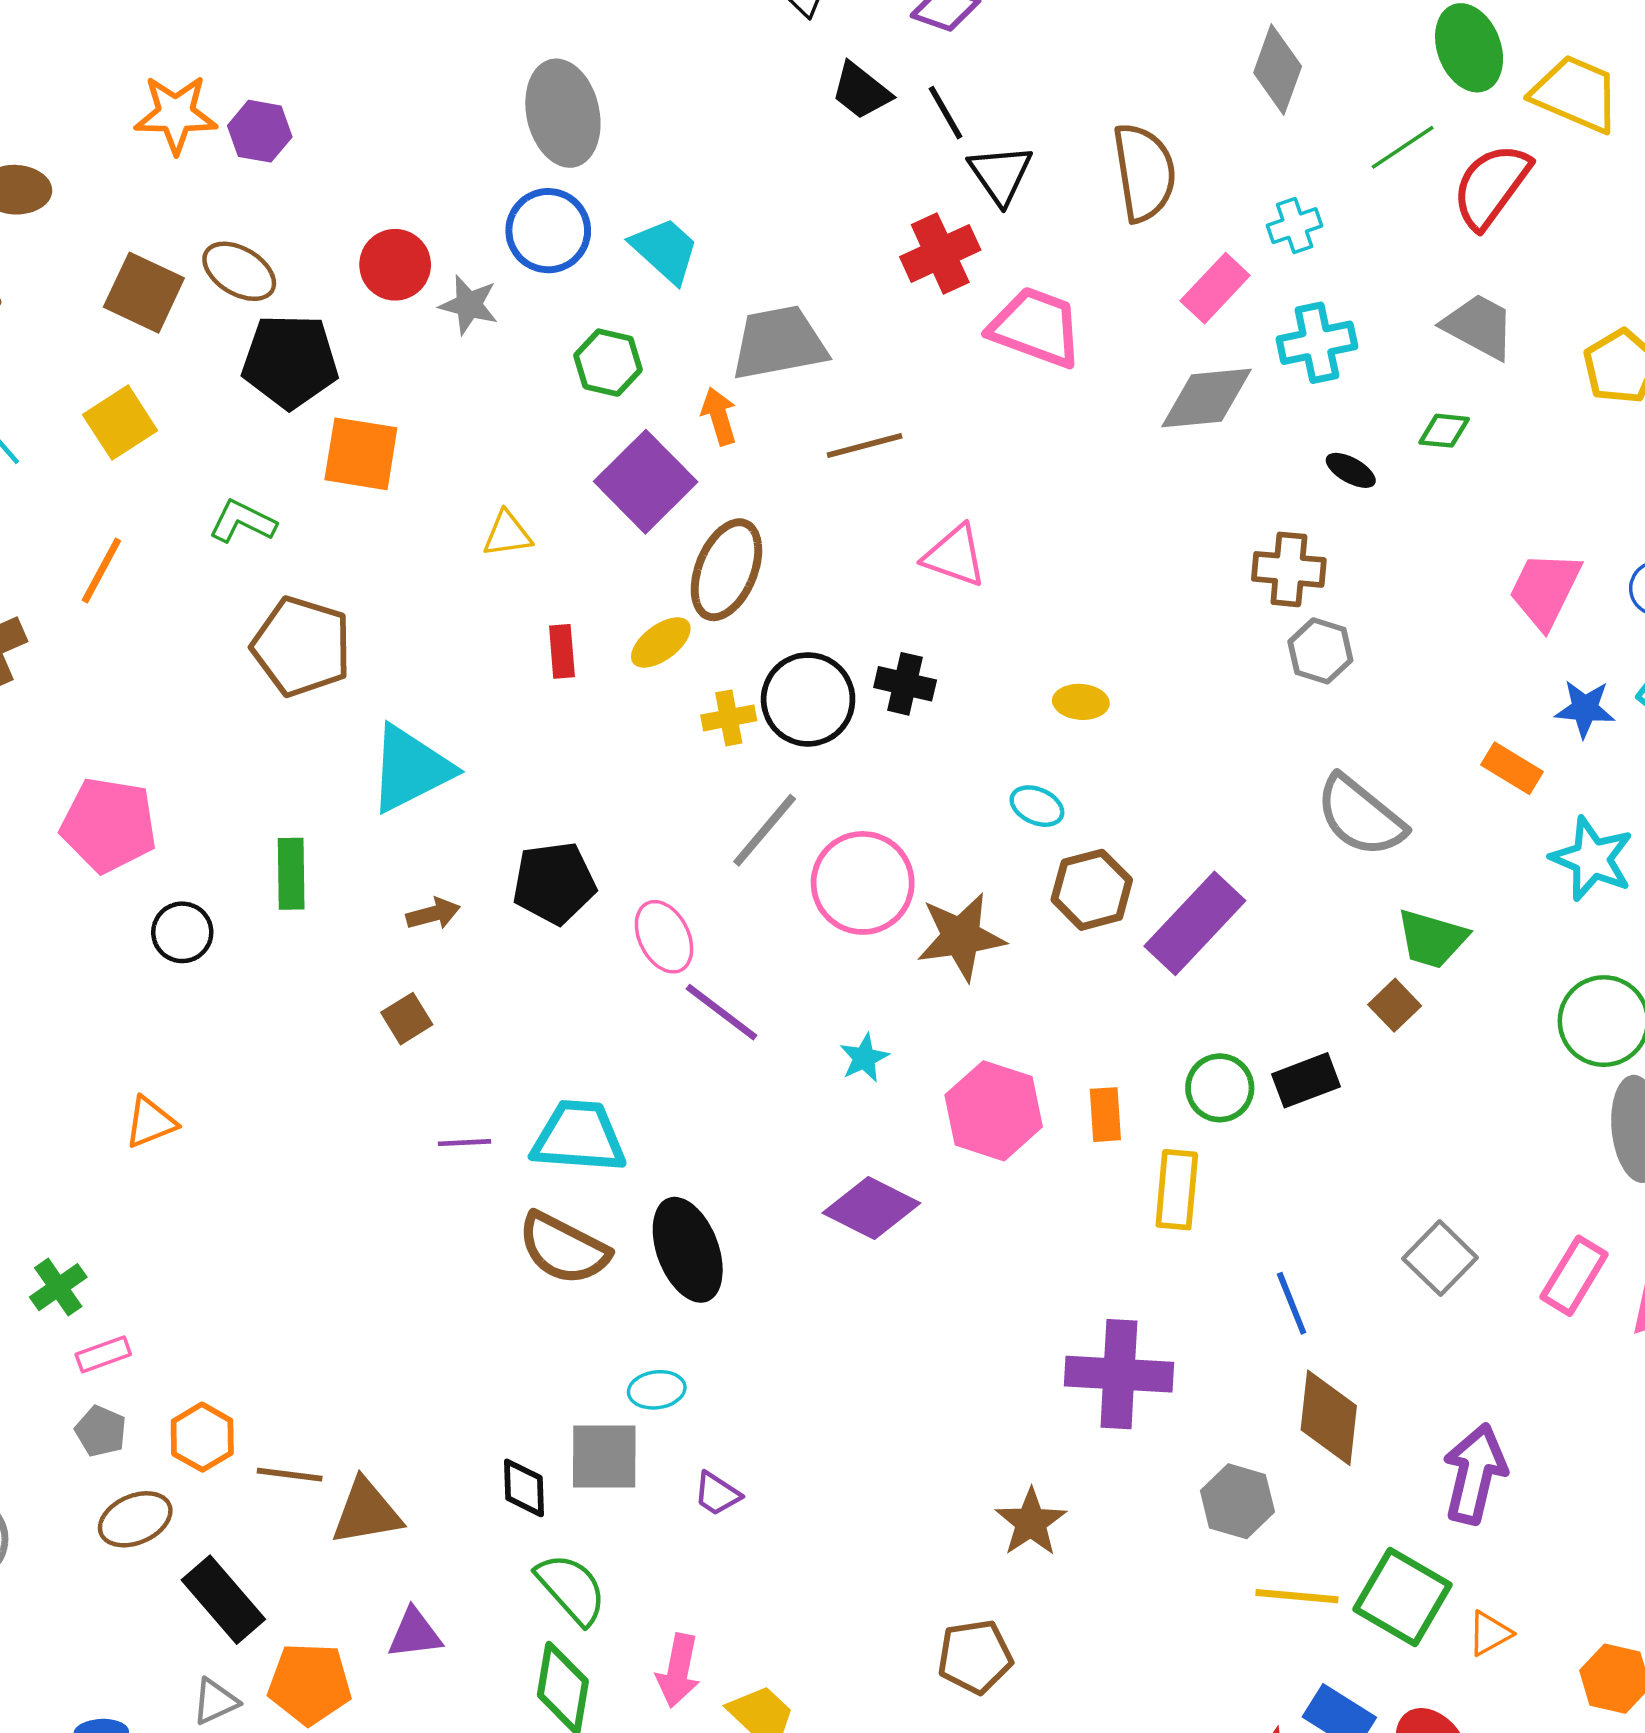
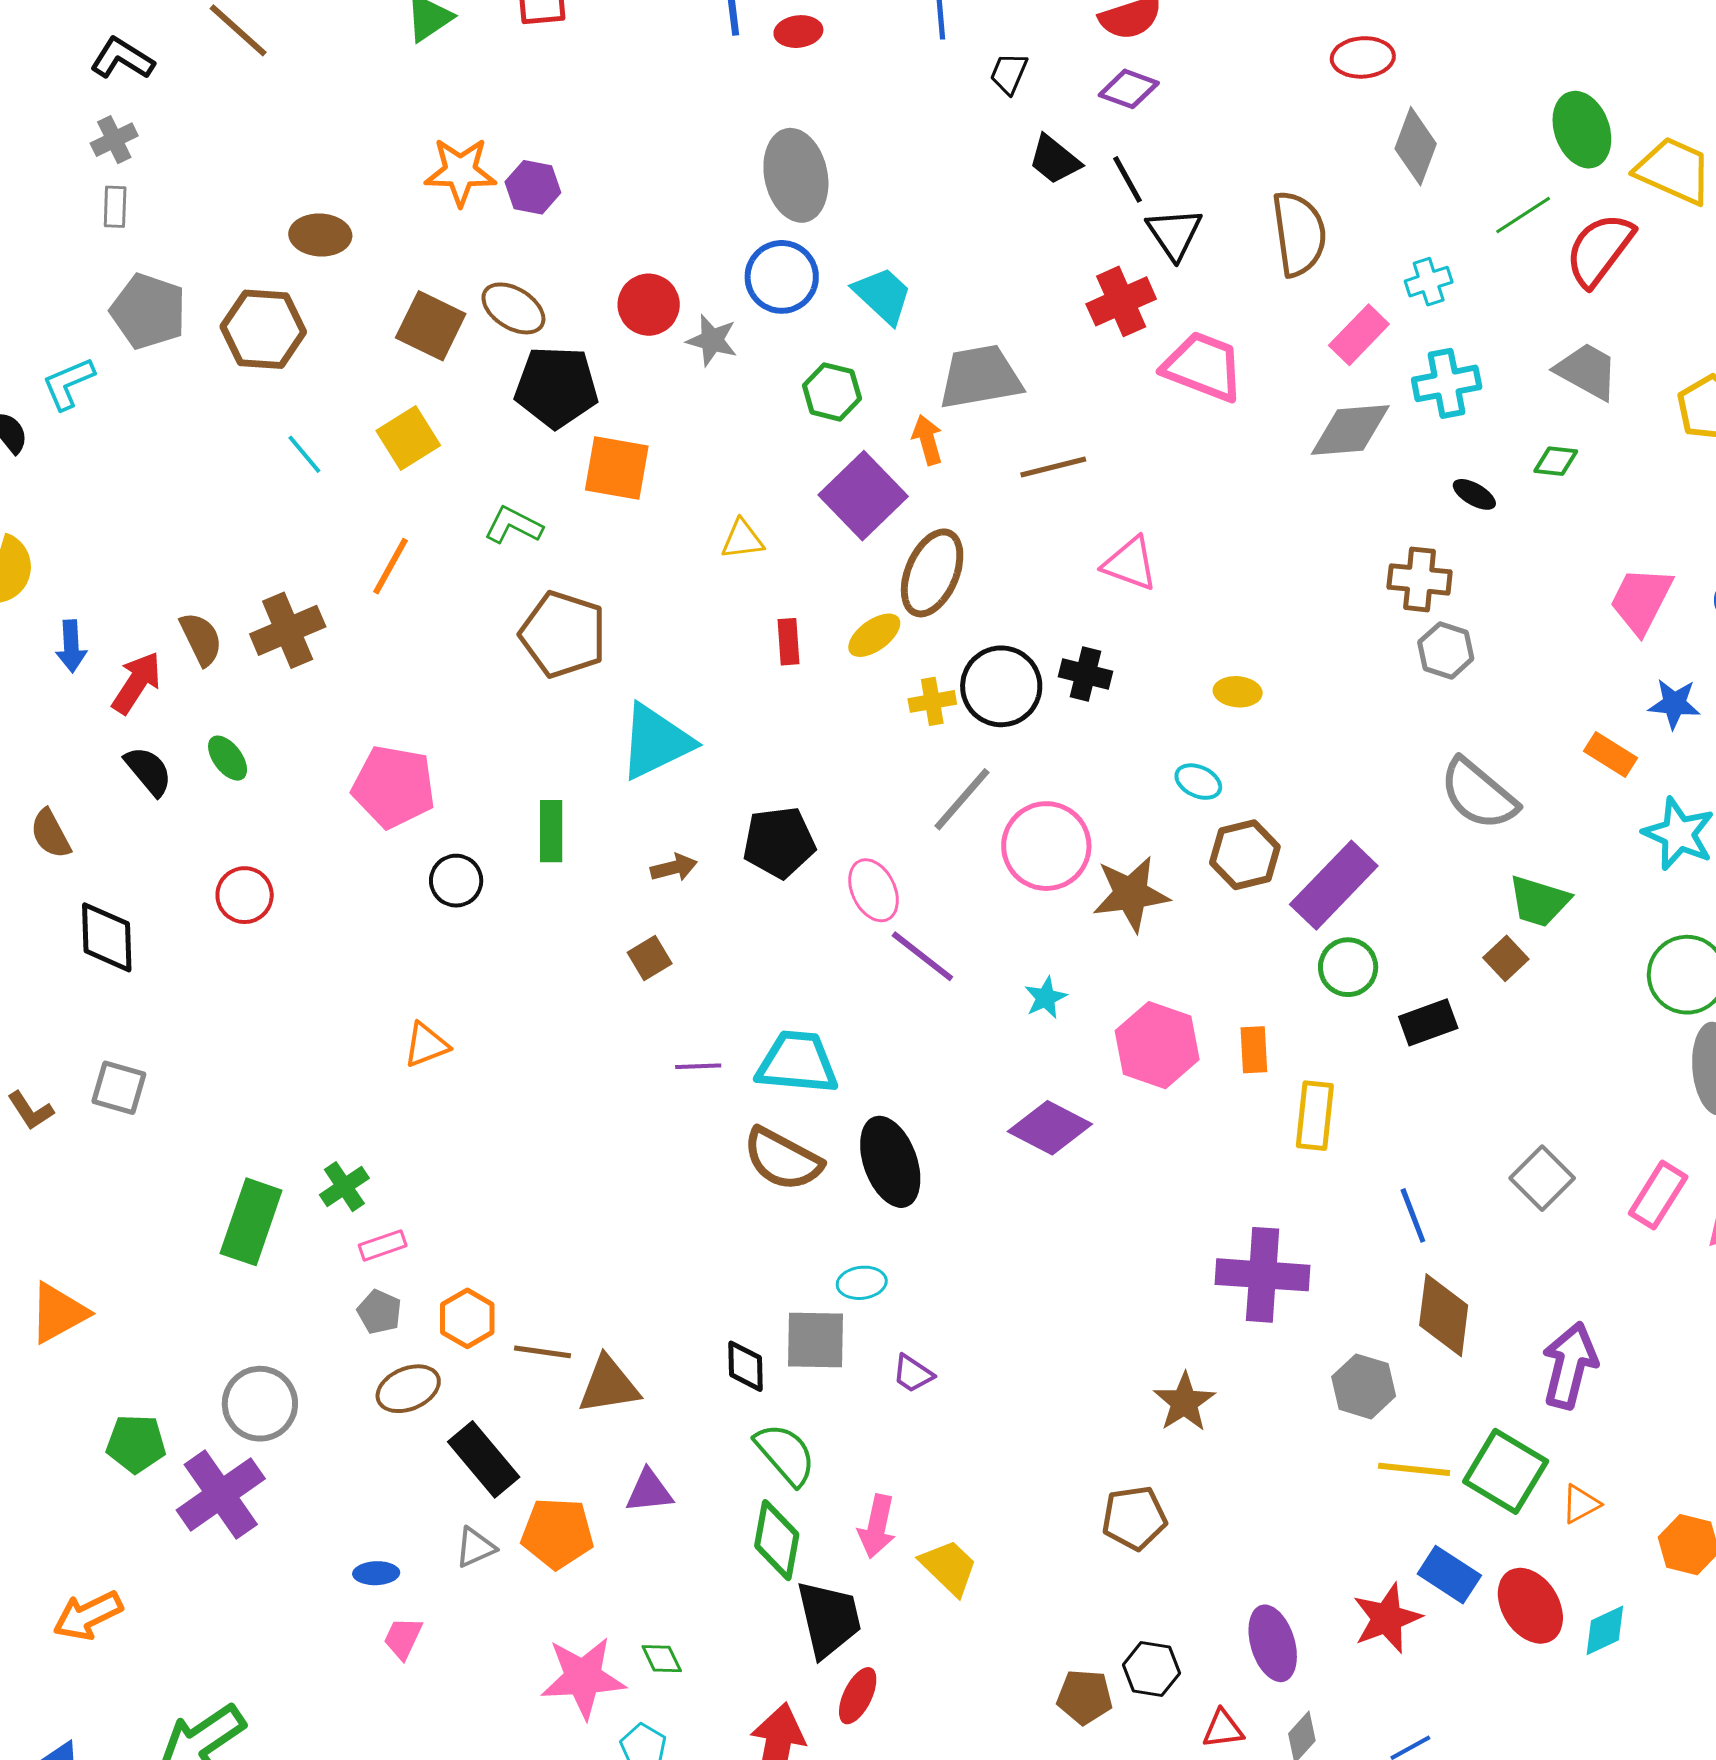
green circle: (1220, 1088) -> (1348, 967), moved

